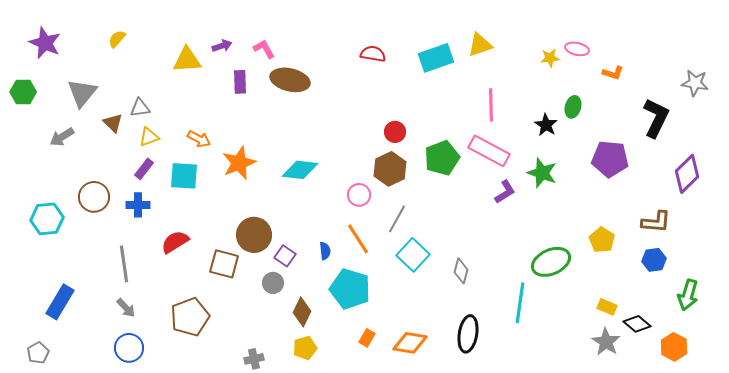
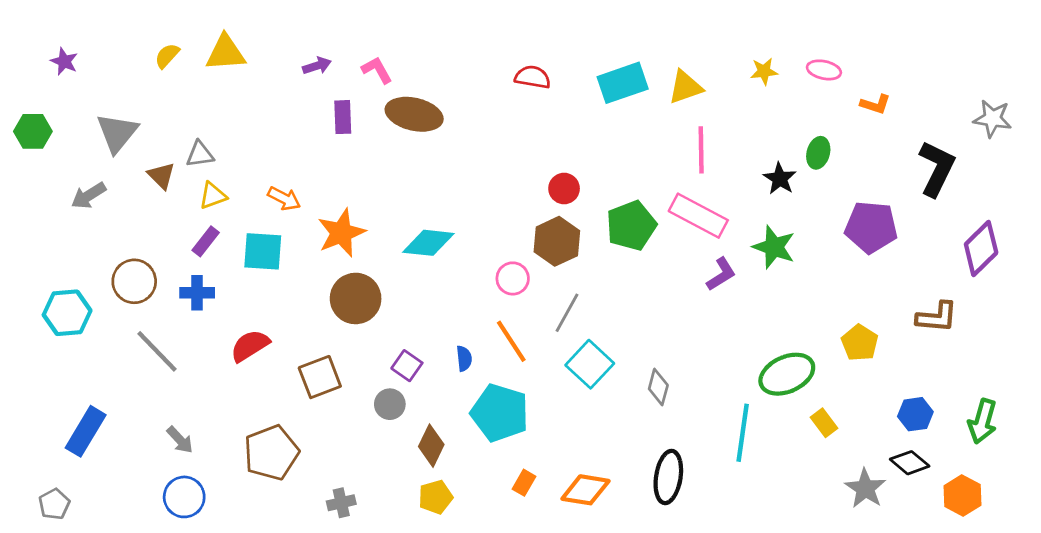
purple star: (45, 43) -> (64, 61), size x0.6
yellow triangle: (480, 45) -> (685, 87), moved
yellow star: (550, 58) -> (764, 71), moved
yellow triangle: (187, 60) -> (226, 53), moved
brown circle: (254, 235) -> (356, 298), moved
blue hexagon: (654, 260) -> (915, 414), moved
gray line: (124, 264) -> (157, 351), moved, turned -36
brown square: (224, 264) -> (320, 377), turned -36
yellow rectangle: (607, 307) -> (824, 423), moved, turned 30
gray cross: (254, 359) -> (341, 503), moved

